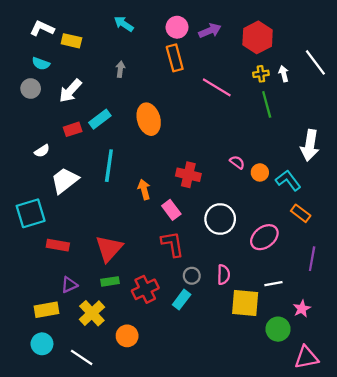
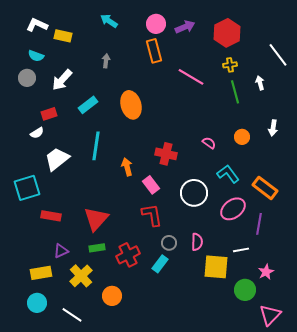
white arrow: (284, 74) -> (260, 83), moved
red rectangle: (73, 129) -> (49, 114), moved
white arrow: (310, 145) -> (273, 128), size x0.6
orange circle: (260, 172) -> (242, 137), moved
cyan L-shape: (288, 180) -> (228, 174), moved
orange rectangle: (301, 213) -> (265, 188), size x1.4
purple line: (312, 259) -> (259, 224), moved
pink triangle: (306, 357) -> (270, 315), turned -35

